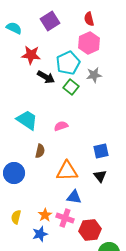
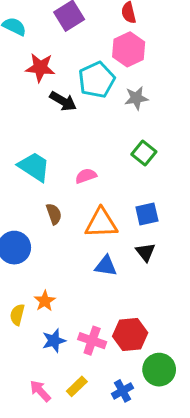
green square: (71, 87) -> (144, 153), moved
brown semicircle: (40, 151) -> (54, 214), turned -32
orange triangle: (67, 171) -> (101, 223), moved
blue triangle: (74, 197) -> (106, 266), moved
orange star: (45, 215) -> (45, 301), moved
pink cross: (65, 218) -> (92, 341), moved

